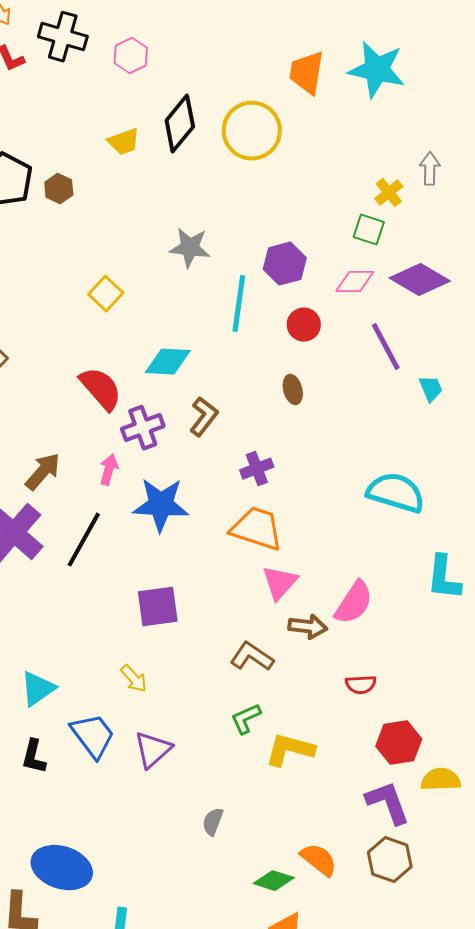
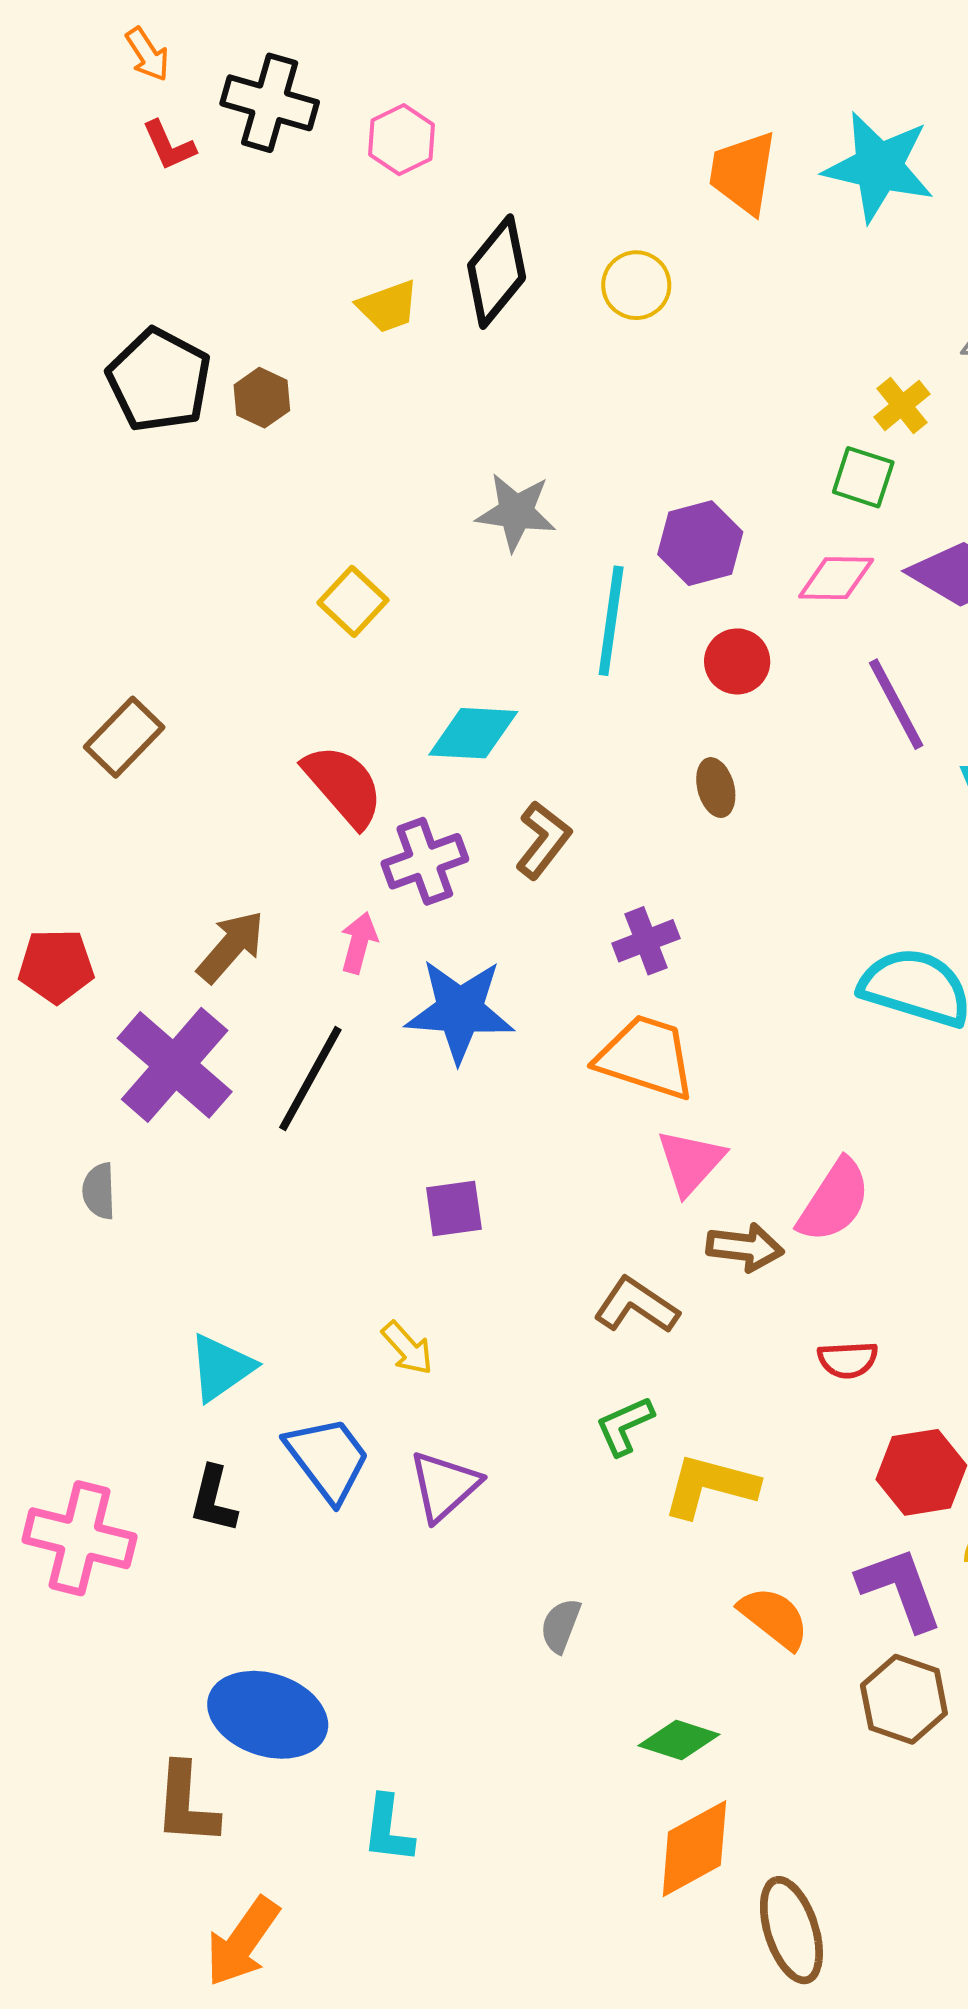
yellow circle: (252, 131) -> (636, 285), size x0.6
purple square: (158, 607) -> (454, 1208), size x0.7
orange semicircle: (319, 860) -> (774, 1618), moved

